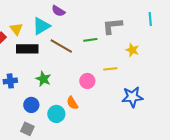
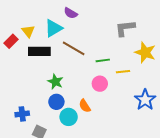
green line: (90, 40) -> (103, 60), moved
yellow star: (132, 50) -> (145, 52), size x1.5
blue cross: (10, 81) -> (22, 114), moved
blue star: (132, 97) -> (145, 100), turned -30
blue circle: (31, 105) -> (56, 102), moved

